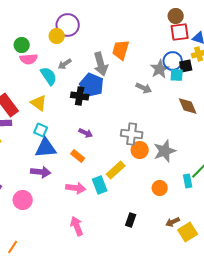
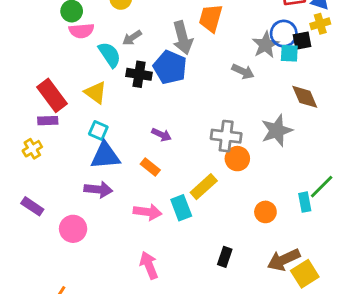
black cross: (80, 96) -> (139, 74), moved
gray star: (165, 151) -> (277, 130), moved
brown arrow: (173, 222) -> (284, 260), size x1.6

